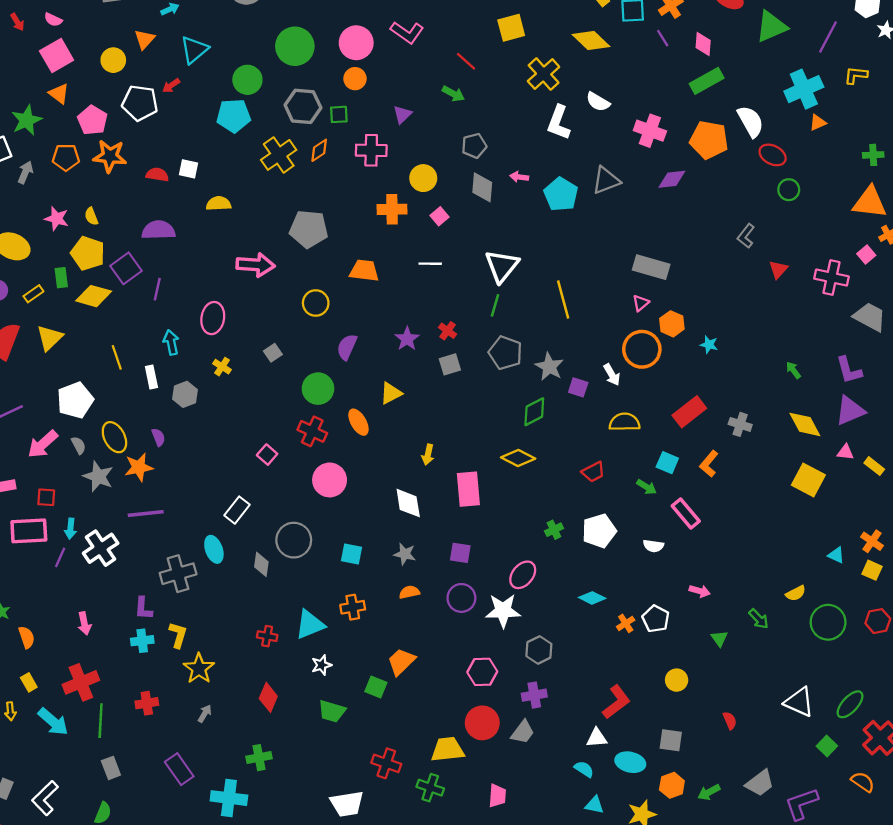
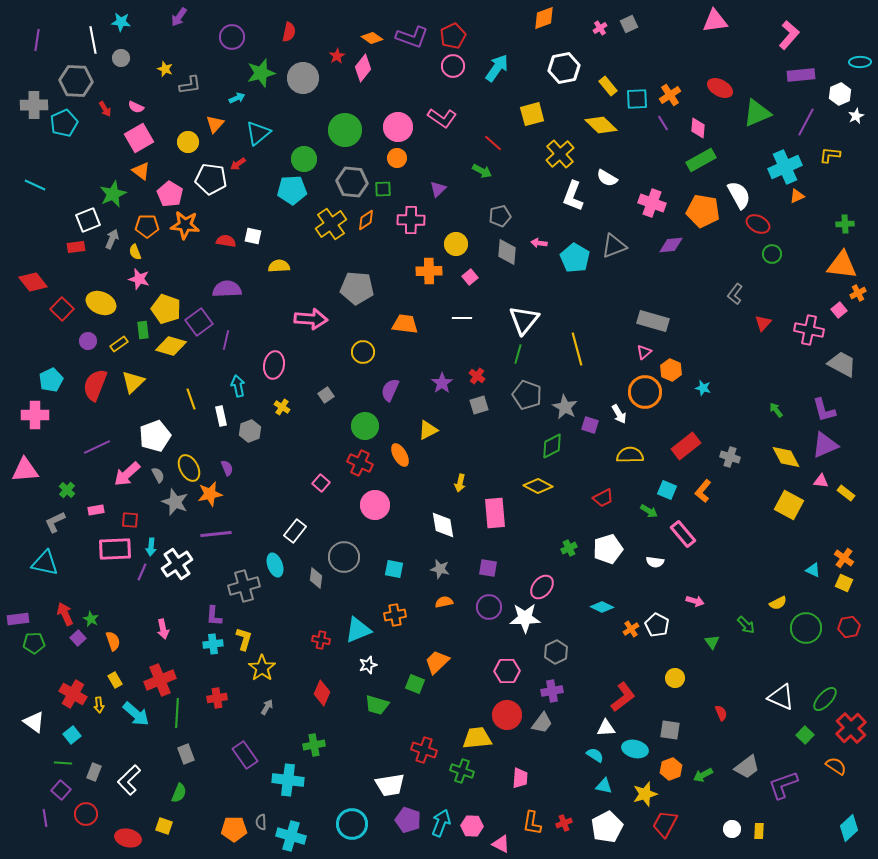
yellow semicircle: (91, 216) -> (135, 252), moved

